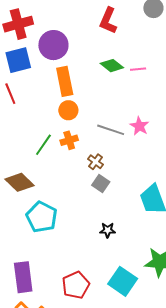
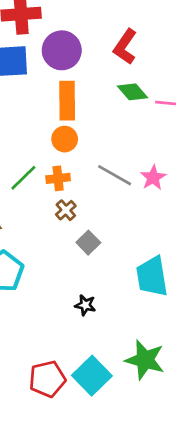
red L-shape: (108, 21) -> (125, 47), moved
brown cross: (95, 162) -> (66, 210), moved
red pentagon: (76, 285) -> (47, 379), moved

